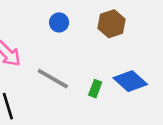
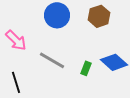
blue circle: (59, 22) -> (57, 15), size x1.6

